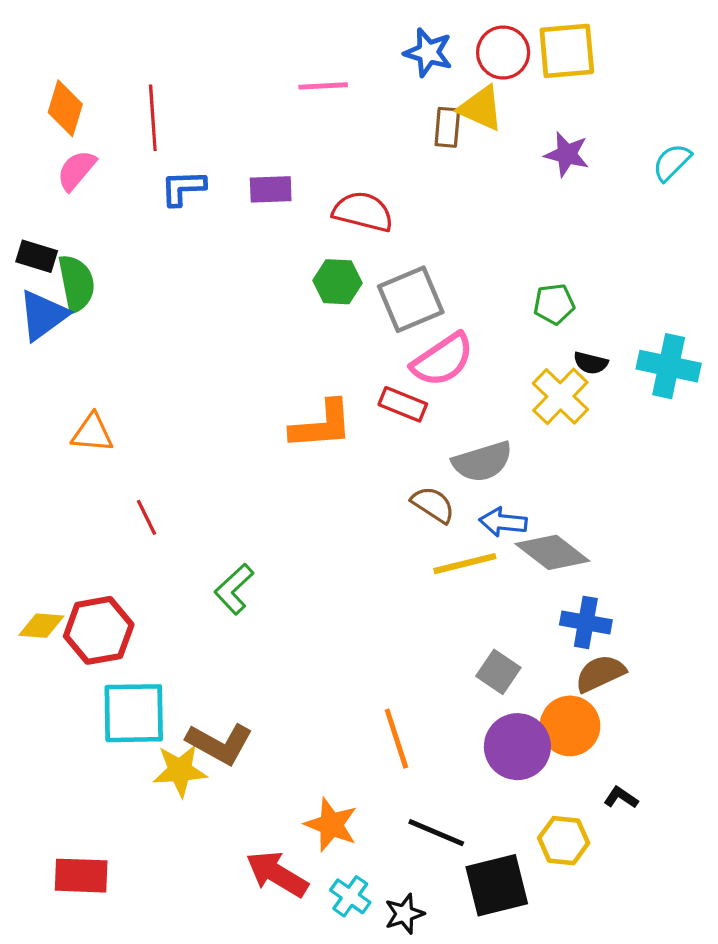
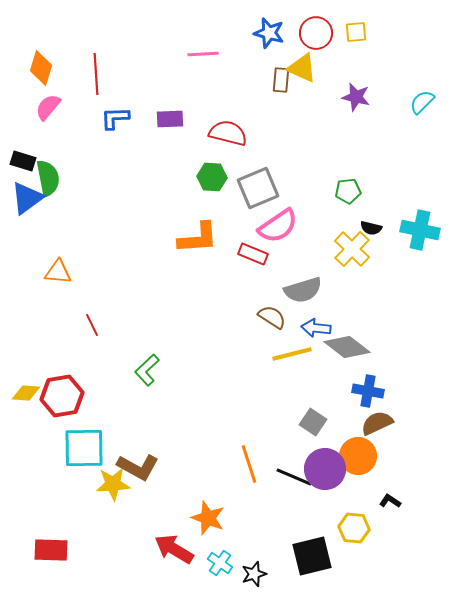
yellow square: (567, 51) -> (356, 32), size x0.6
orange L-shape: (322, 425) -> (198, 238), moved
black line: (436, 833) -> (294, 477), moved

